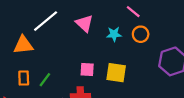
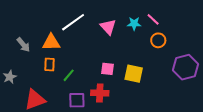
cyan star: (114, 34) -> (134, 24), moved
orange rectangle: (24, 78) -> (50, 64), moved

